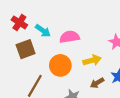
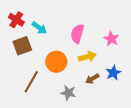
pink semicircle: (70, 37) -> (77, 34), moved, turned -66

